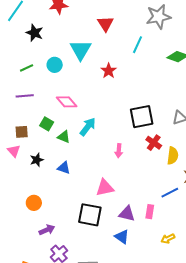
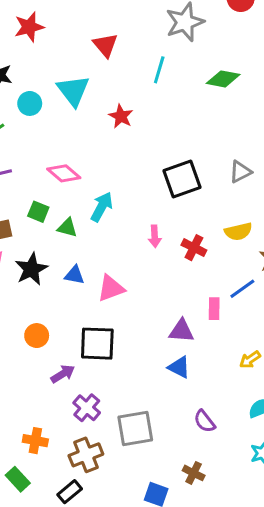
cyan circle: (55, 65) -> (30, 103), moved
red cross: (154, 143) -> (194, 248), moved
yellow semicircle: (173, 156) -> (238, 231), turned 78
black star: (37, 160) -> (31, 269), size x1.5
pink triangle: (105, 188) -> (111, 288), moved
pink rectangle: (150, 212) -> (214, 309), moved
black square: (90, 215) -> (97, 344), moved

